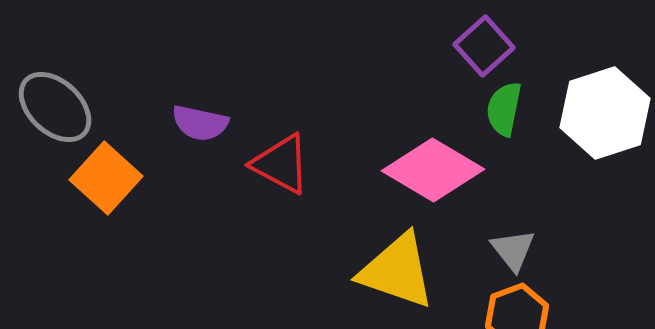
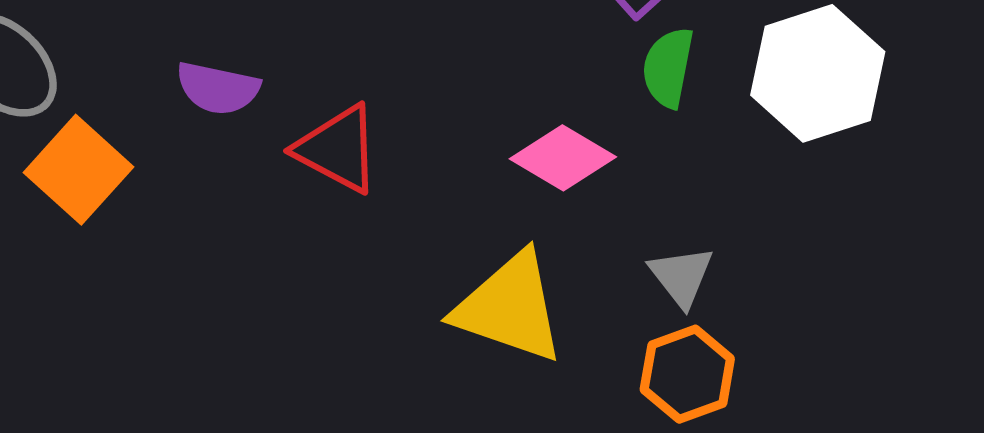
pink diamond: (433, 170) -> (563, 158), size x0.7

